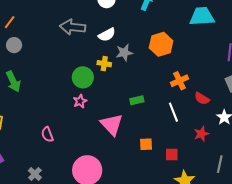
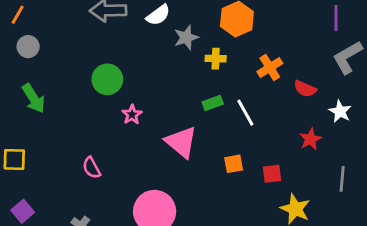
yellow cross: (104, 64) -> (216, 59), moved
green circle: (83, 77) -> (107, 79), moved
white line: (173, 112) -> (245, 113), moved

